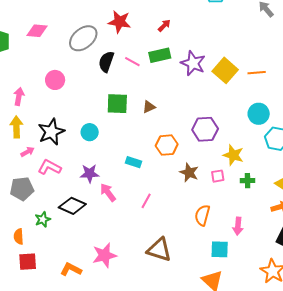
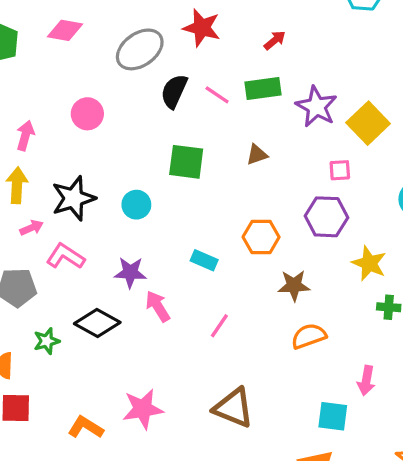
brown triangle: (149, 107) -> (257, 155), moved
brown star: (189, 173) -> (294, 285), turned -30
pink square: (218, 176) -> (340, 170), moved
orange semicircle: (202, 215) -> (309, 336), moved, turned 50

